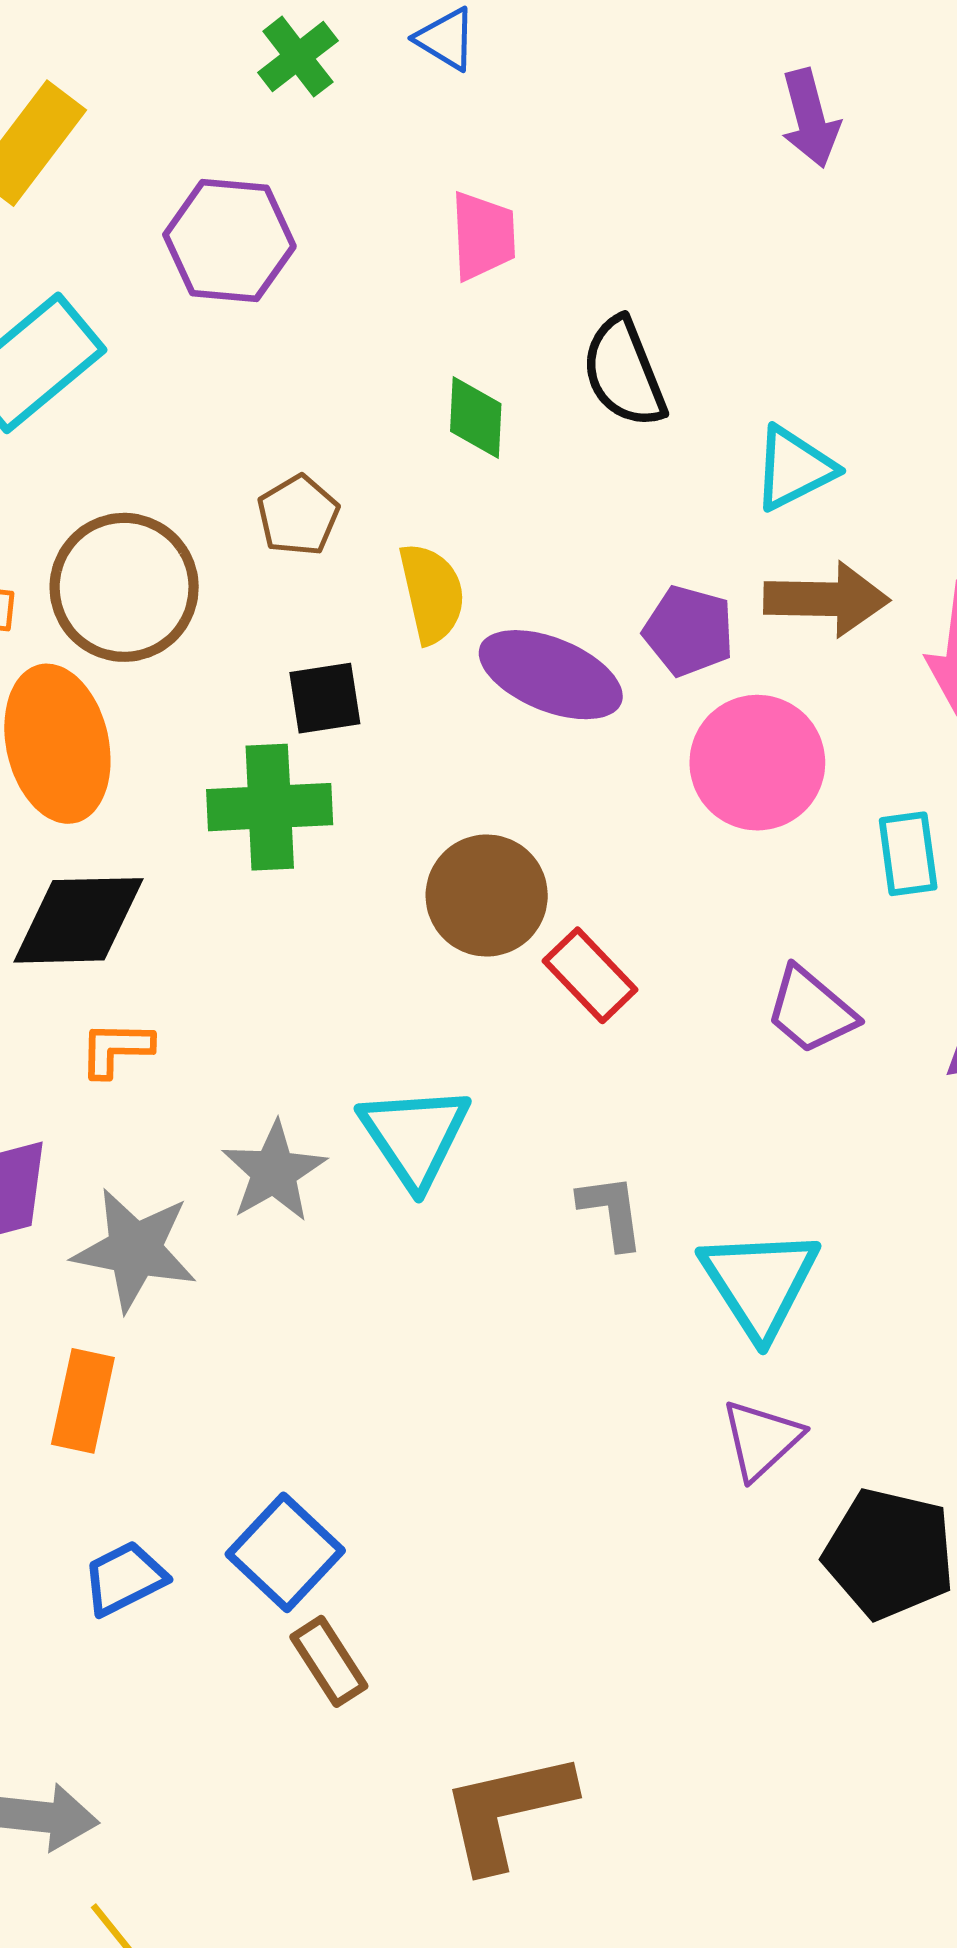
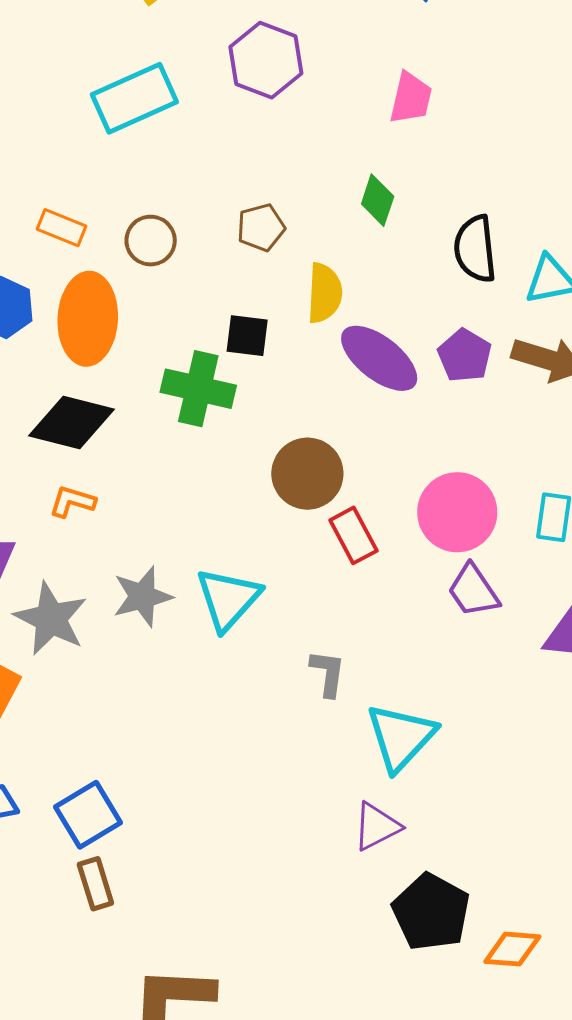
black semicircle: (624, 373) -> (475, 249), moved
brown circle: (124, 587) -> (151, 241), size x0.6
pink circle: (757, 763) -> (457, 512), moved

